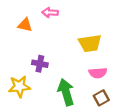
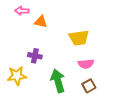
pink arrow: (50, 13) -> (22, 11), moved
orange triangle: (25, 25) -> (41, 22), moved

